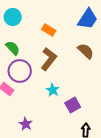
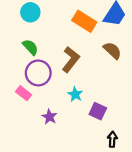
orange rectangle: (49, 30) -> (84, 21), moved, size x1.5
purple square: (73, 105) -> (98, 111), turned -35
purple star: (26, 124) -> (49, 117), moved

